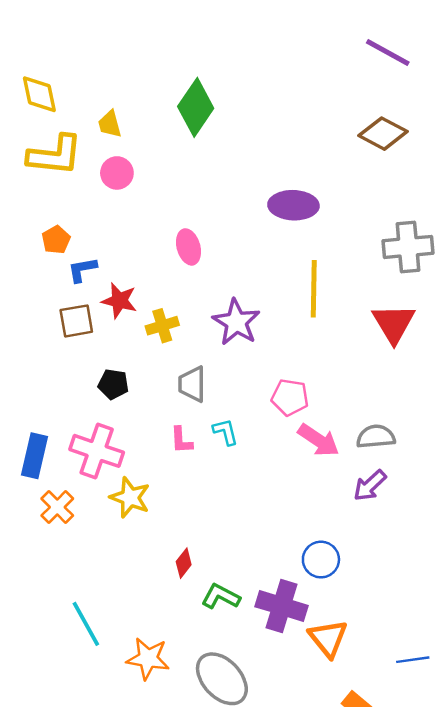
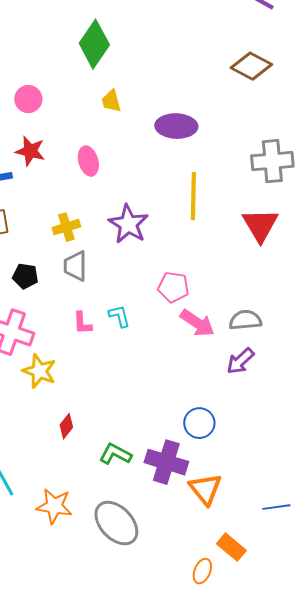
yellow trapezoid: (110, 124) -> (111, 101), moved
red star: (119, 301) -> (30, 151), moved
gray trapezoid: (192, 384) -> (75, 266), moved
red diamond: (184, 563) -> (66, 426), moved

